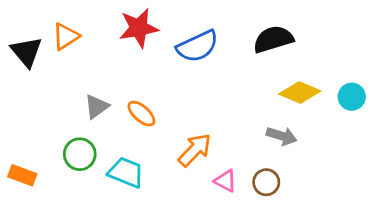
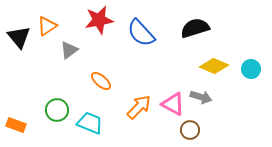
blue semicircle: (198, 46) -> (141, 33), turned 72
gray triangle: (97, 107) -> (69, 50), moved
pink triangle: (226, 181) -> (173, 104), moved, size x1.4

